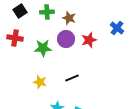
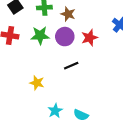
green star: (43, 48) -> (40, 36), moved
black line: (72, 78) -> (71, 66), moved

